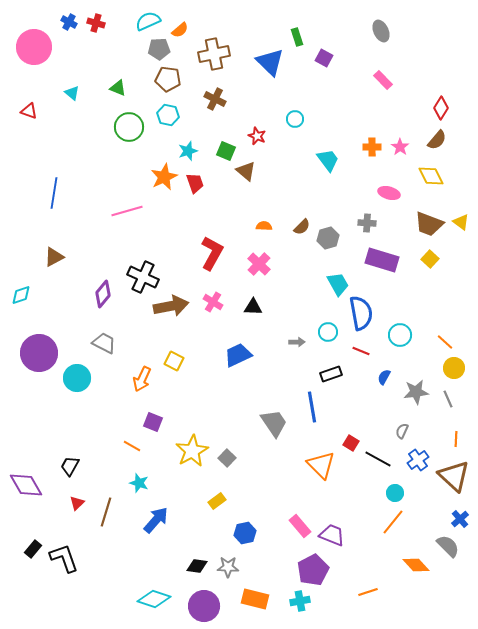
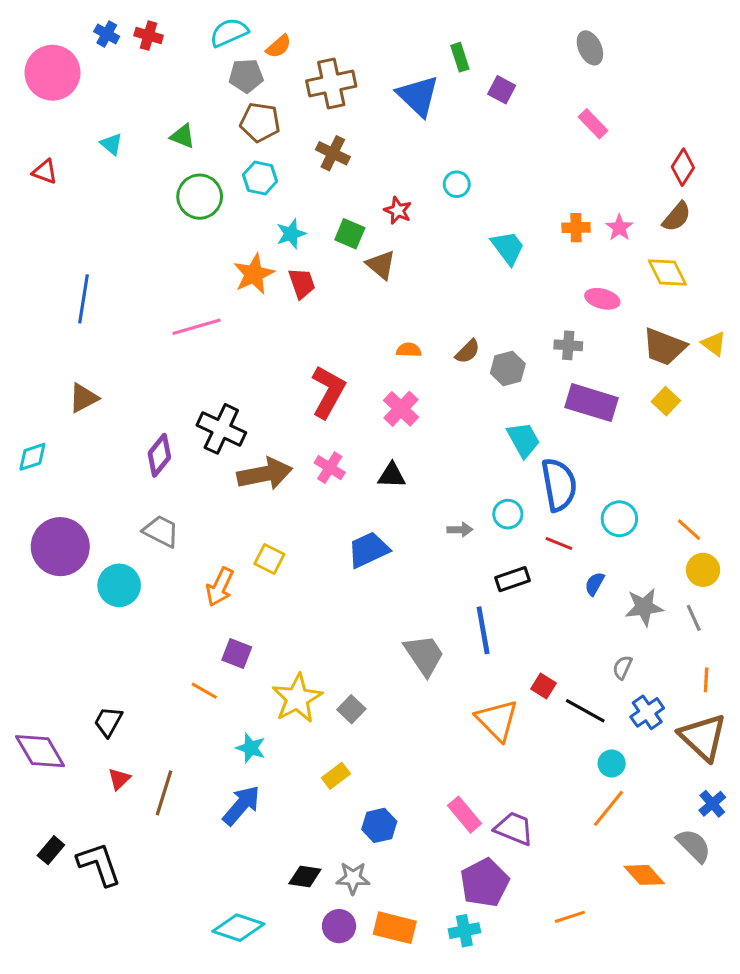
cyan star: (139, 483) -> (251, 748), moved
purple circle: (204, 606) -> (339, 926), moved, size x0.7

